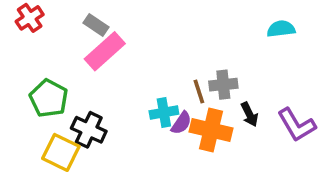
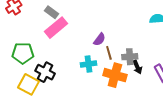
gray cross: (223, 85) -> (130, 57), moved
green pentagon: (49, 98) -> (23, 53), turned -30
purple semicircle: (181, 123) -> (99, 39), moved

